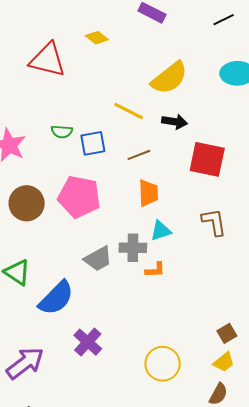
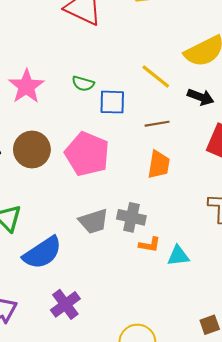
cyan triangle: (161, 231) -> (178, 256), moved

